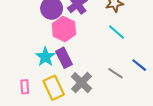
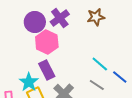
cyan line: (117, 32) -> (100, 64), moved
cyan star: (45, 57) -> (29, 82), moved

